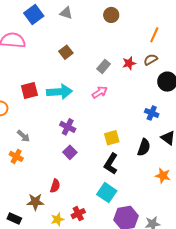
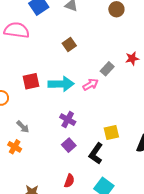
gray rectangle: (104, 66) -> (107, 69), moved
pink arrow: (100, 92) -> (90, 84), moved
black L-shape: (111, 164) -> (96, 153), moved
red semicircle: (55, 186) -> (69, 181), moved

